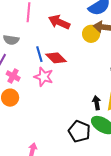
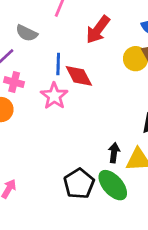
red arrow: (59, 22) -> (98, 30), turned -95
pink cross: (13, 76) -> (14, 82), turned -32

